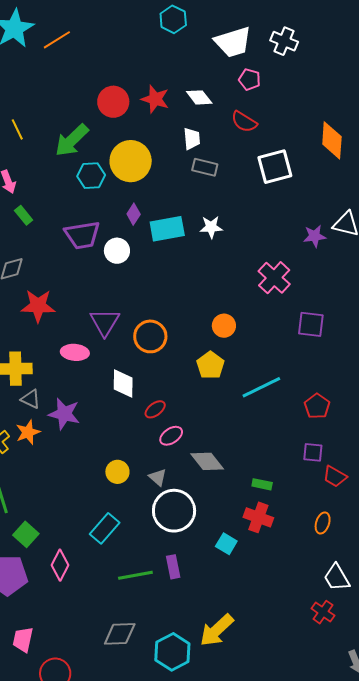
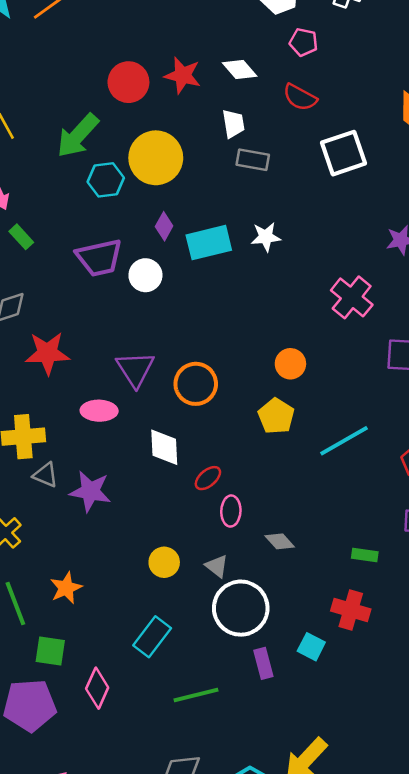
orange star: (28, 432) -> (66, 588), moved
pink ellipse: (171, 436) -> (231, 511), turned -50
gray diamond: (207, 461) -> (280, 541), size x0.7
green rectangle: (262, 484) -> (365, 555), moved
green square: (26, 534) -> (50, 651), turned -30
purple rectangle: (173, 567) -> (263, 663), moved

